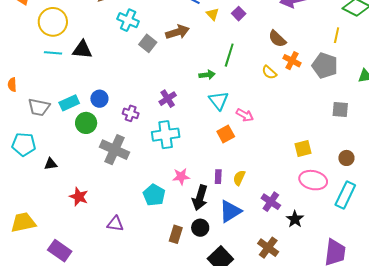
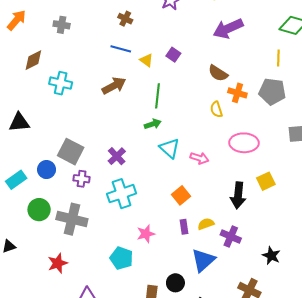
gray square: (148, 43) -> (71, 152), moved, size x1.4
green line: (229, 55) -> (157, 96), moved
yellow semicircle: (269, 72) -> (216, 109), turned 42
green circle: (86, 123) -> (39, 210), moved
orange square: (226, 134) -> (181, 195), moved
yellow semicircle: (239, 178) -> (206, 224), turned 56
pink ellipse: (313, 180) -> (244, 143), moved
red star: (79, 197) -> (58, 263), moved, turned -30
black arrow: (200, 198) -> (238, 195), moved
purple cross: (271, 202) -> (231, 237), moved

